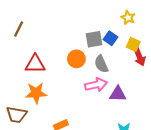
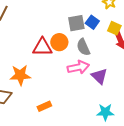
red triangle: (35, 64) -> (42, 47), moved
purple triangle: (118, 94) -> (99, 76), turned 42

